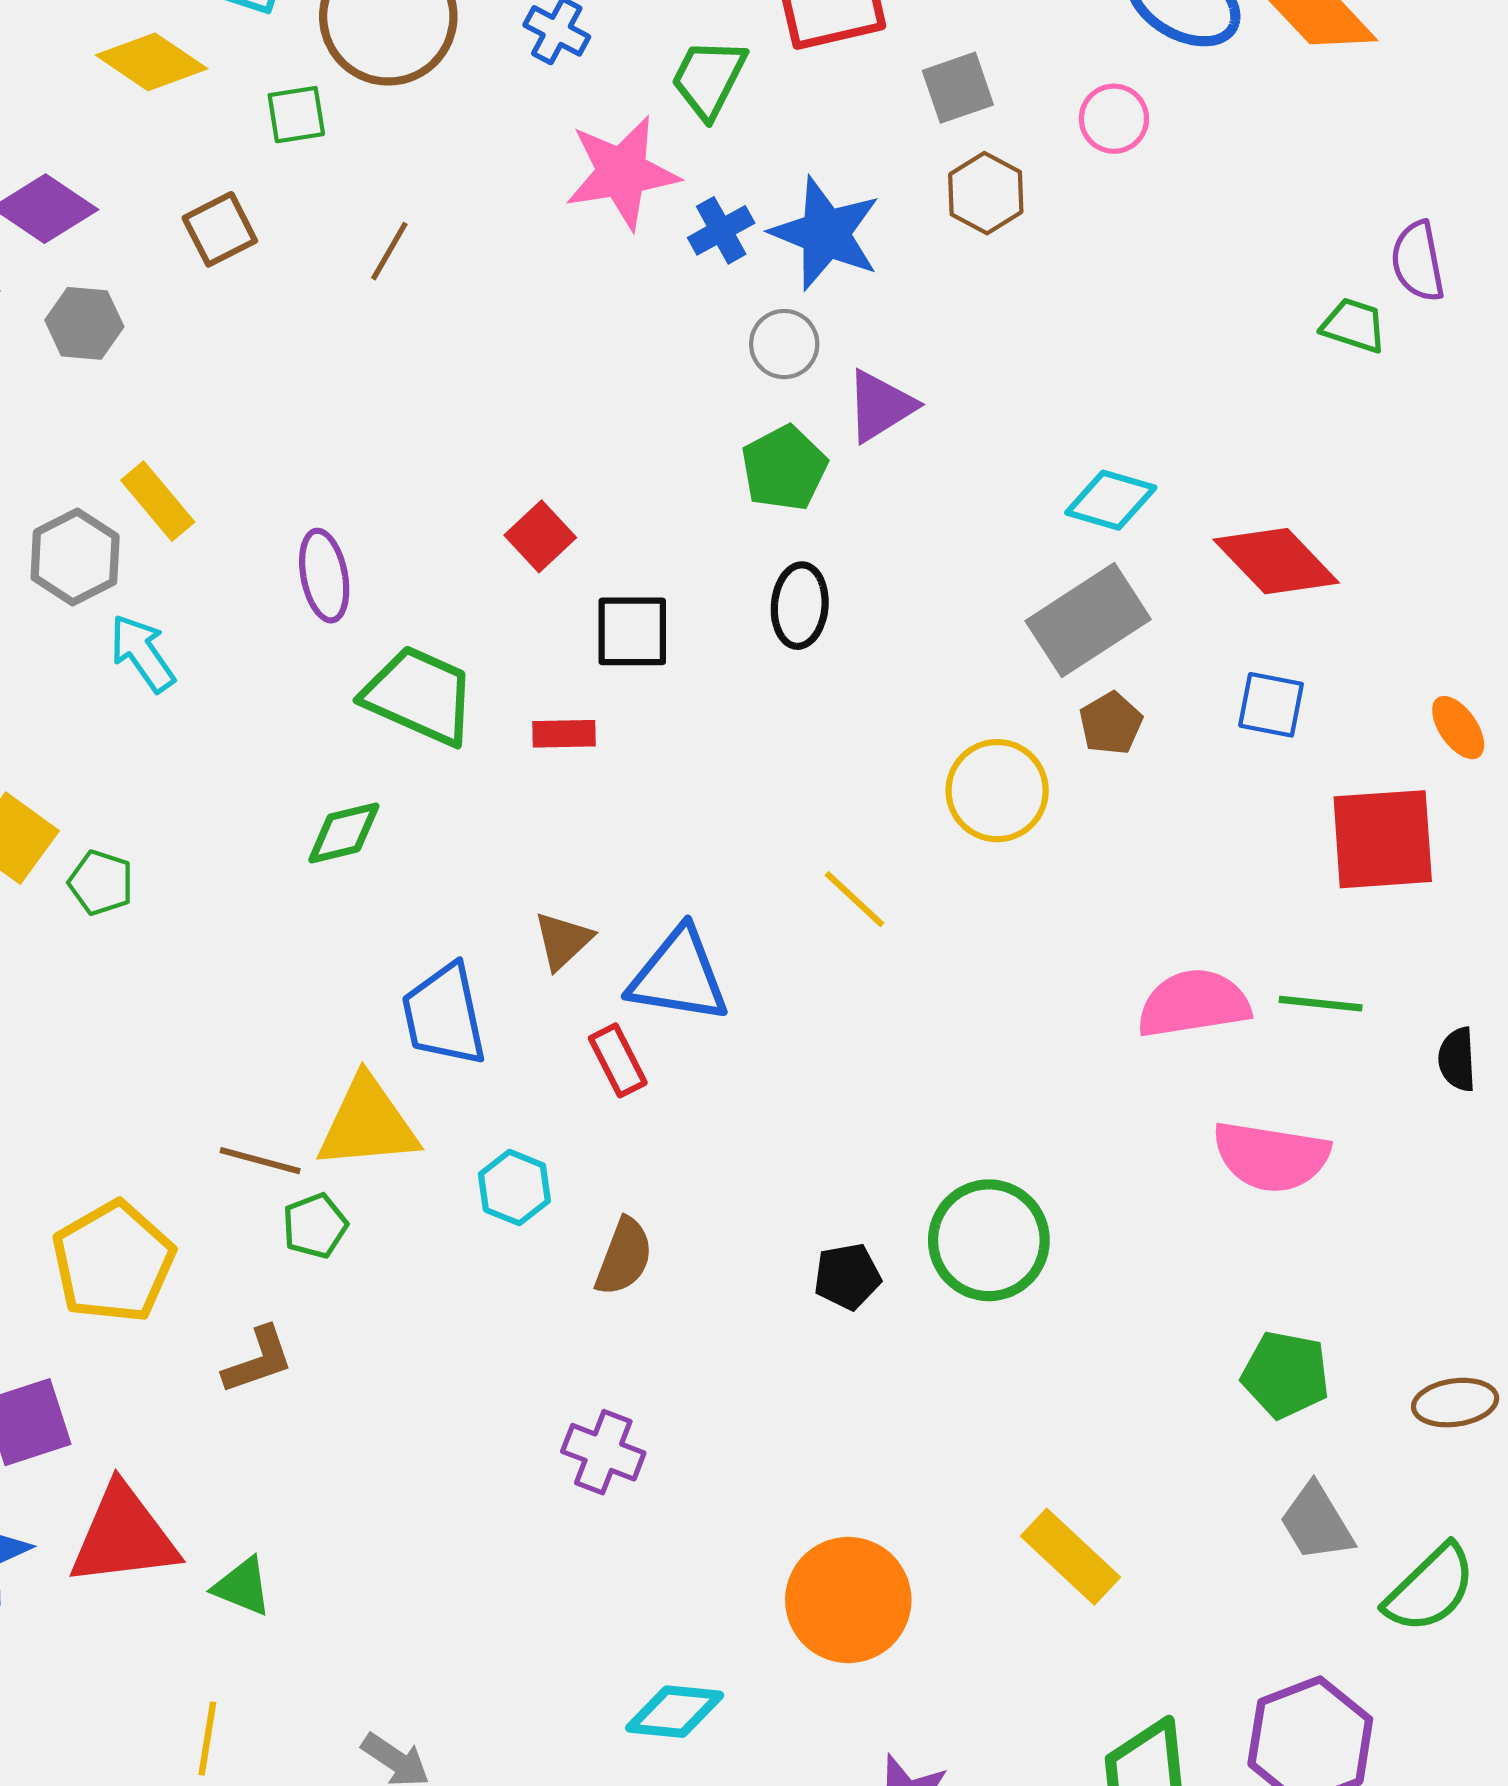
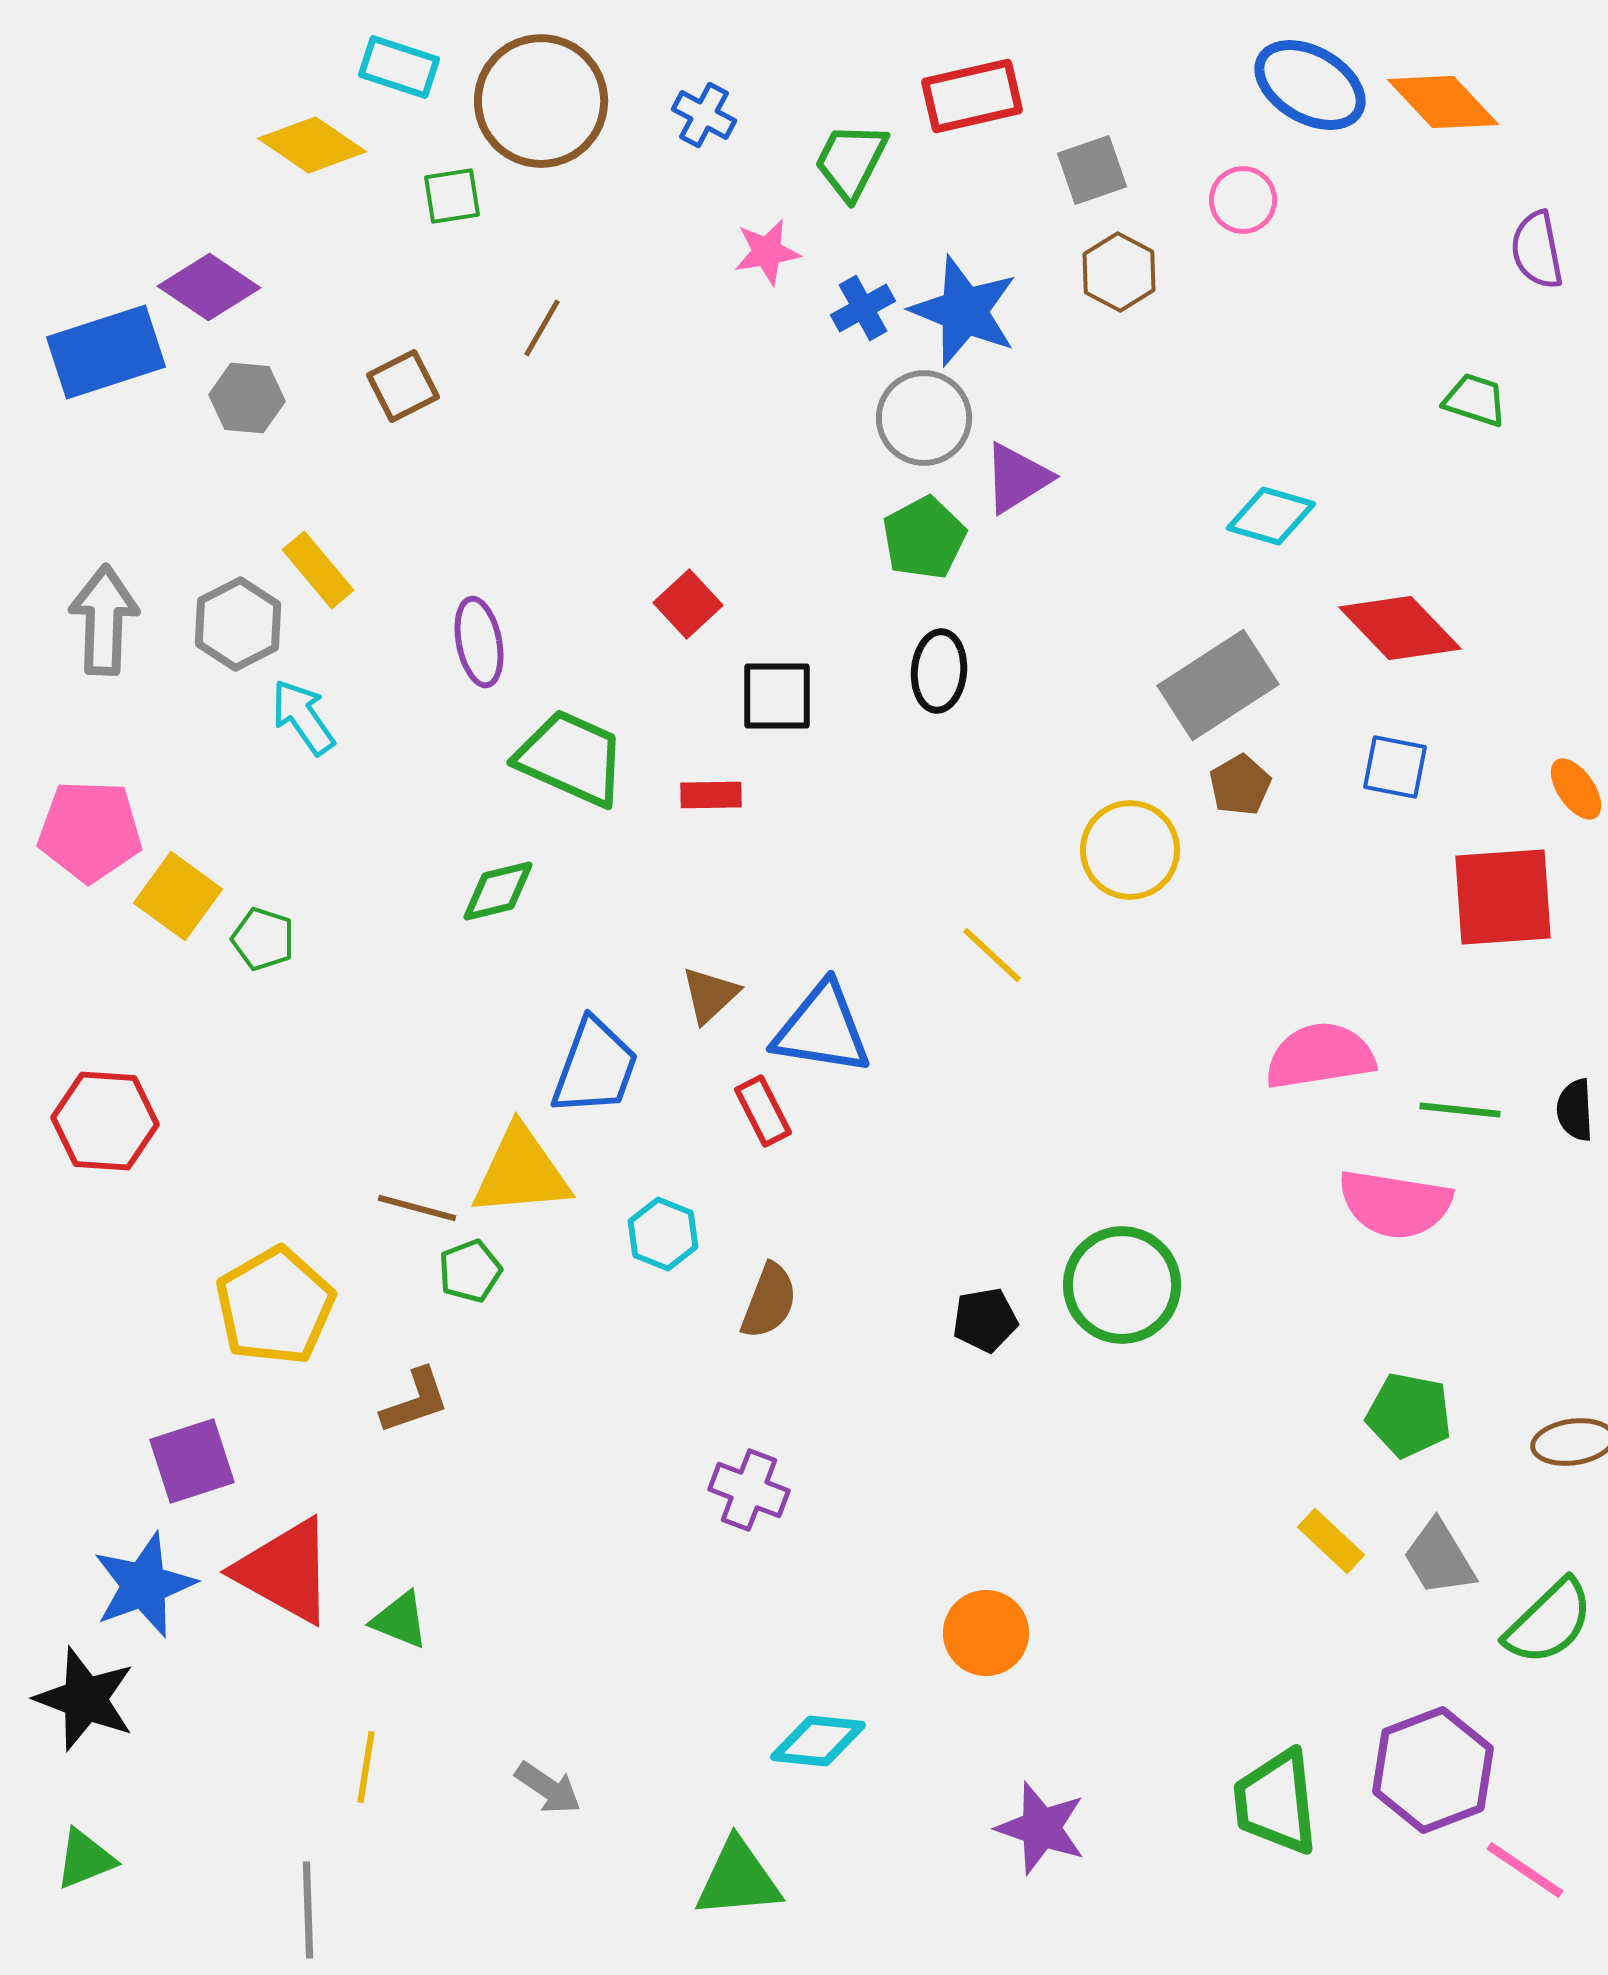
pink star: (622, 172) -> (767, 252), size x0.6
brown square: (220, 229) -> (403, 386), moved
purple semicircle: (1418, 261) -> (1537, 250), moved
gray circle: (784, 344) -> (924, 418), size x1.4
cyan diamond: (1111, 500) -> (1271, 516), moved
green line: (1321, 1004) -> (1460, 1110), moved
blue trapezoid: (444, 1015) -> (595, 1067), turned -148
red triangle: (124, 1536) -> (285, 1571), turned 36
yellow rectangle: (1071, 1557) -> (1331, 1541), moved, size x0.7
orange circle: (848, 1600) -> (986, 1633), size x0.7

